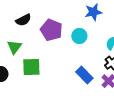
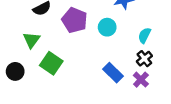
green square: (31, 67) -> (51, 63), turned 36

